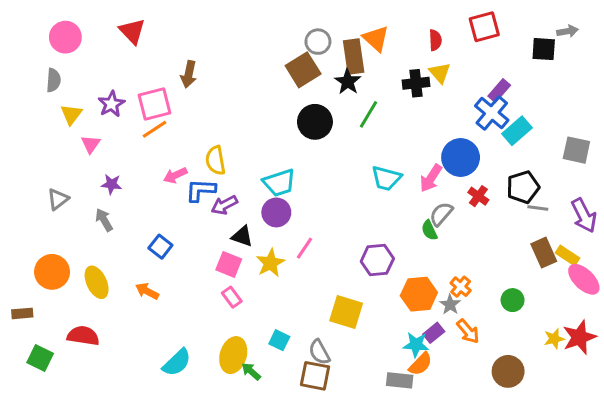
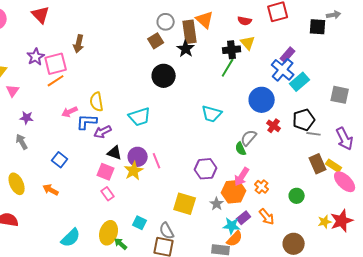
red semicircle: (435, 40) -> (245, 21), turned 104
brown square: (303, 70) -> (156, 41), size x0.7
purple star: (111, 104) -> (36, 57), moved
green line: (368, 114) -> (228, 68), moved
pink arrow: (431, 178) -> (242, 177), moved
purple circle: (276, 212) -> (138, 157), moved
pink line: (305, 248) -> (157, 161), turned -56
gray star: (450, 305) -> (217, 204), moved

